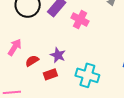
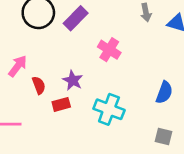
pink cross: (80, 20) -> (109, 50), moved
red semicircle: (32, 61) -> (39, 85), turned 96

